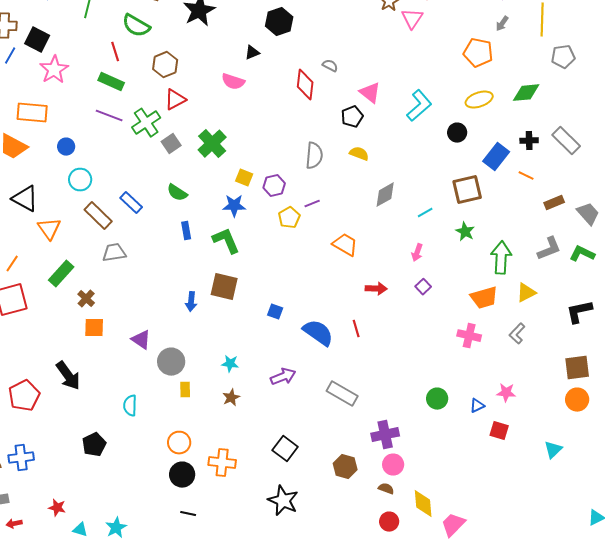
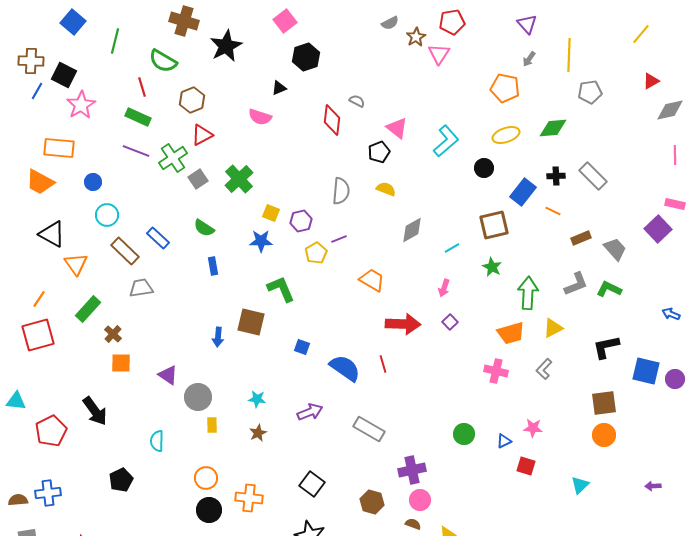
green L-shape: (226, 241) -> (281, 289), moved
red arrow: (376, 289) -> (403, 324), size x1.6

